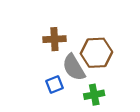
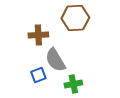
brown hexagon: (96, 53) -> (75, 18), moved

